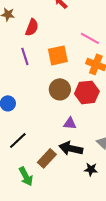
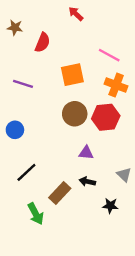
purple line: (25, 56) -> (23, 84), moved, turned -54
black arrow: (71, 148) -> (87, 182), size x0.6

